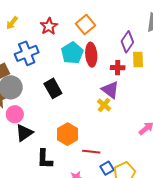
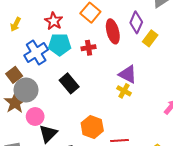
cyan pentagon: (72, 53) -> (60, 45), moved, turned -30
red ellipse: (91, 55) -> (113, 31), moved
yellow rectangle: (138, 59) -> (150, 38), turned 49
red cross: (118, 68) -> (89, 48), moved

